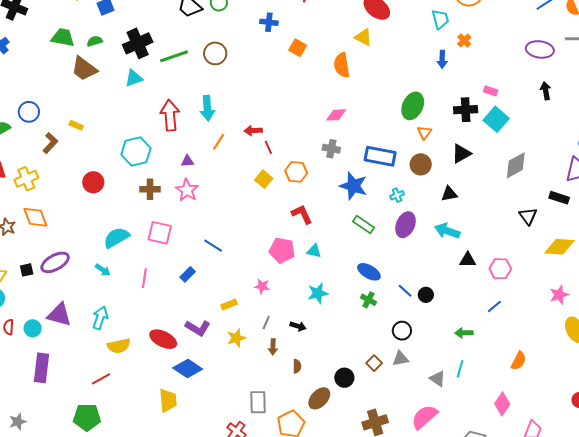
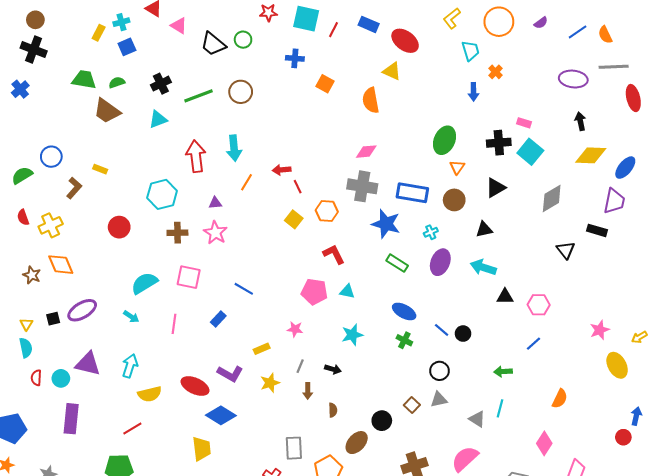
black cross: (138, 43) -> (161, 84), size x0.7
gray cross: (331, 149) -> (362, 186), size x1.6
yellow diamond: (560, 247) -> (591, 155), moved

